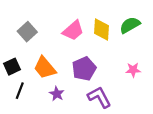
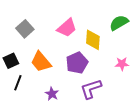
yellow diamond: (102, 29) -> (93, 40), moved
purple star: (57, 94) -> (52, 94), moved
purple L-shape: (99, 97) -> (91, 89), turned -80

